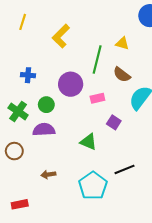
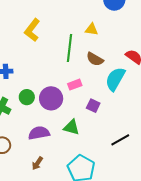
purple circle: (71, 84) -> (51, 98), moved
purple semicircle: (44, 130) -> (39, 133), moved
black line: (124, 169) -> (120, 140), moved
brown arrow: (48, 175) -> (37, 163), turned -40

